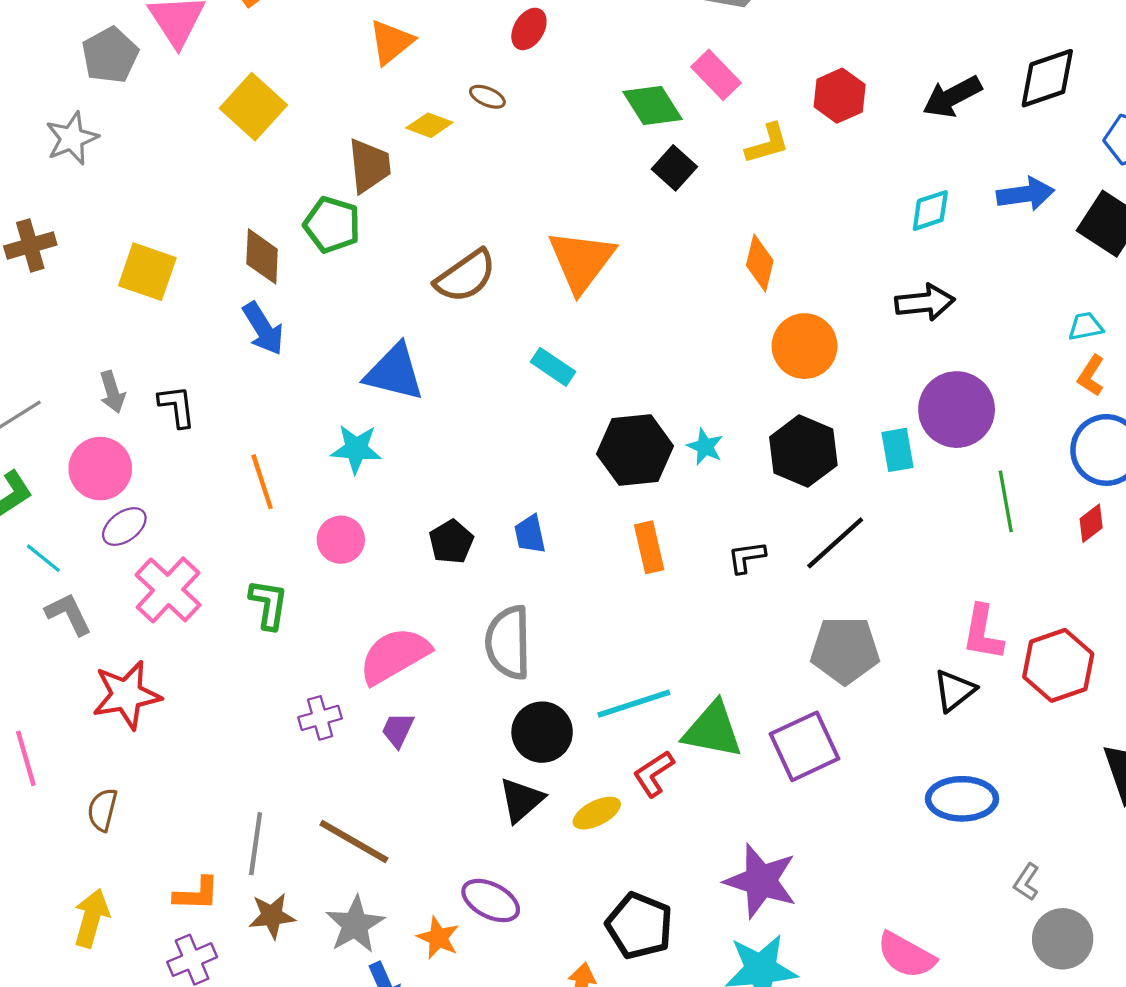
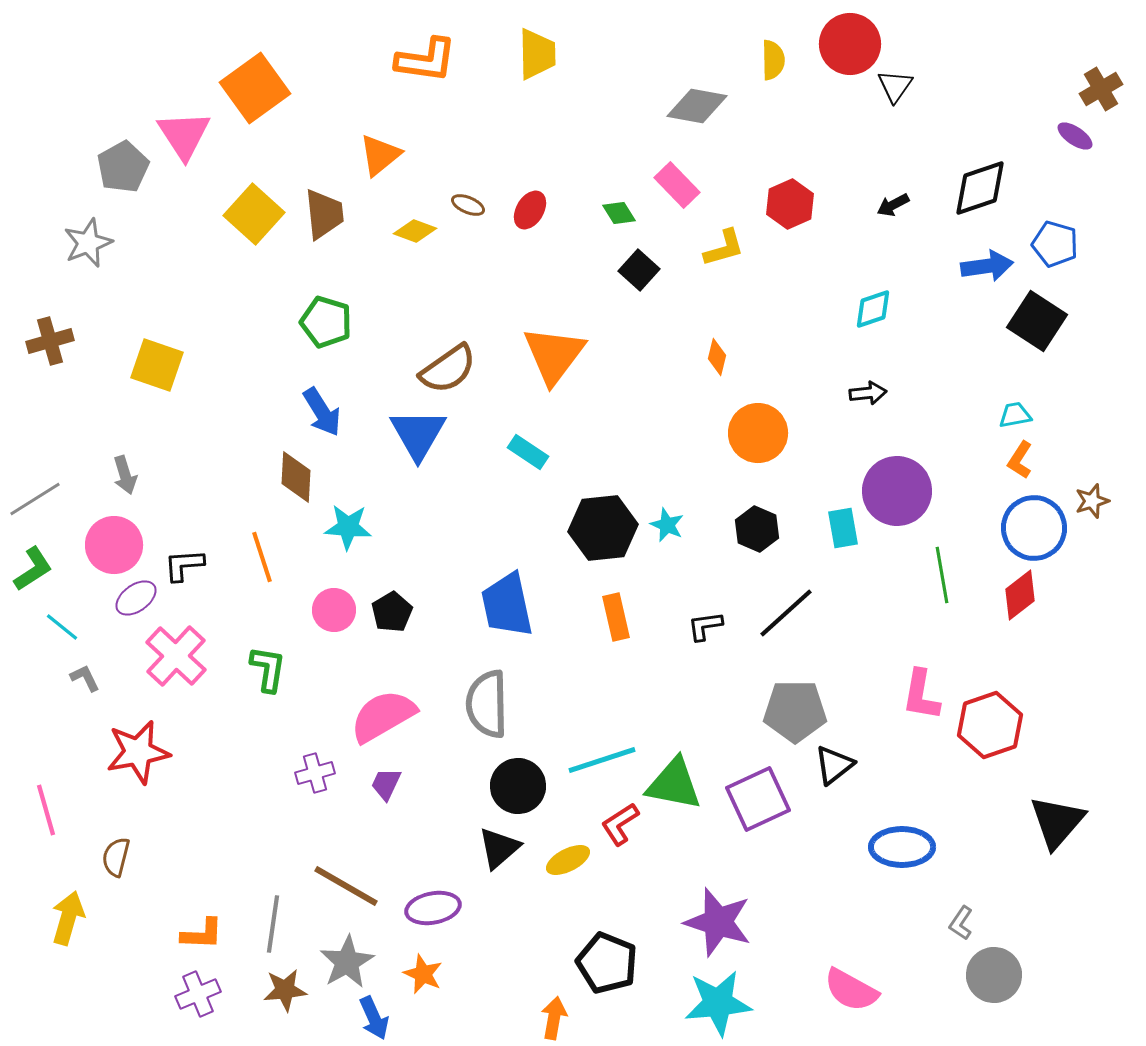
red ellipse: (529, 29) -> (530, 210), moved
black arrow: (952, 97) -> (893, 205), size x0.6
green diamond: (653, 105) -> (619, 213), size x0.6
brown trapezoid: (369, 166) -> (324, 214), moved
blue arrow: (1025, 194) -> (987, 266), moved
brown diamond: (262, 256) -> (296, 477), moved
orange diamond: (760, 263) -> (717, 357), size x0.7
black arrow: (925, 302) -> (868, 393), size x0.7
blue arrow: (263, 329) -> (322, 412), moved
blue triangle: (394, 372) -> (418, 434), moved, turned 46
black L-shape: (177, 406) -> (184, 565), moved, turned -87
black hexagon: (803, 451) -> (757, 529), size x0.7
red diamond: (1091, 523) -> (1020, 595), size x1.4
blue trapezoid: (530, 534) -> (507, 605), size x1.8
black pentagon: (451, 542) -> (392, 612), moved
gray L-shape: (69, 614) -> (85, 678), size x0.7
black triangle: (954, 691) -> (834, 765), moved
gray line: (256, 844) -> (273, 924), moved
purple ellipse: (491, 901) -> (433, 908), moved, turned -38
brown star: (272, 916) -> (285, 990), moved
yellow arrow: (92, 918) -> (68, 918), moved

